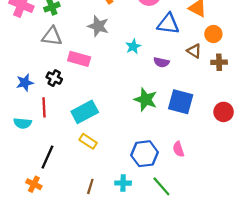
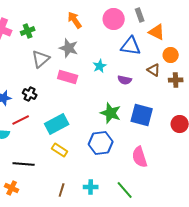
gray triangle: (52, 36) -> (41, 59), moved, turned -48
pink rectangle: (79, 59) -> (68, 77), moved
red line: (44, 107) -> (21, 120), turned 66
pink semicircle: (178, 149) -> (140, 157), size x1.5
blue hexagon: (145, 154) -> (101, 143), moved
black line: (47, 157) -> (24, 164), turned 70

